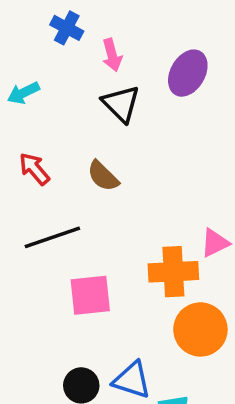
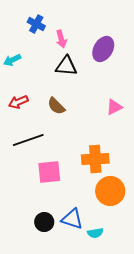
black triangle: (121, 104) -> (66, 66), turned -40
red arrow: (34, 169) -> (18, 102), turned -72
pink triangle: (215, 243) -> (114, 107), moved

